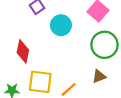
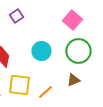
cyan circle: (61, 25) -> (41, 51), moved

